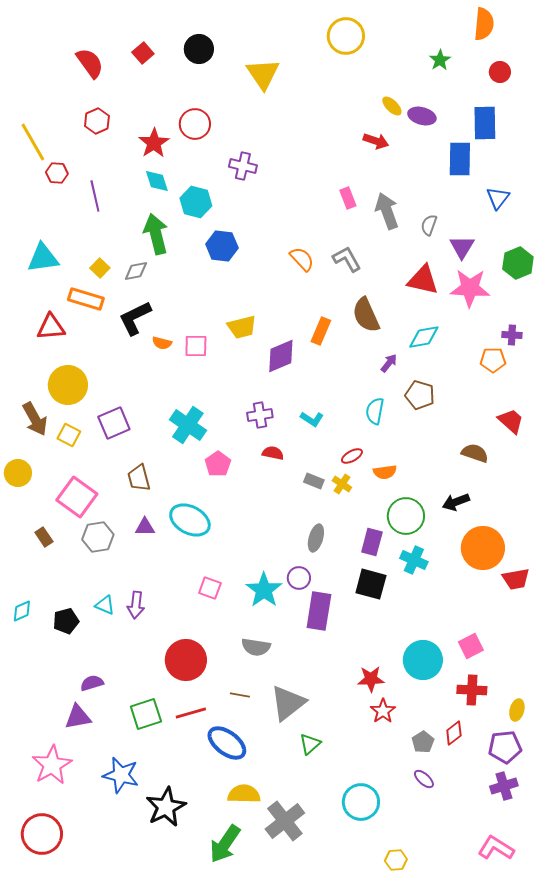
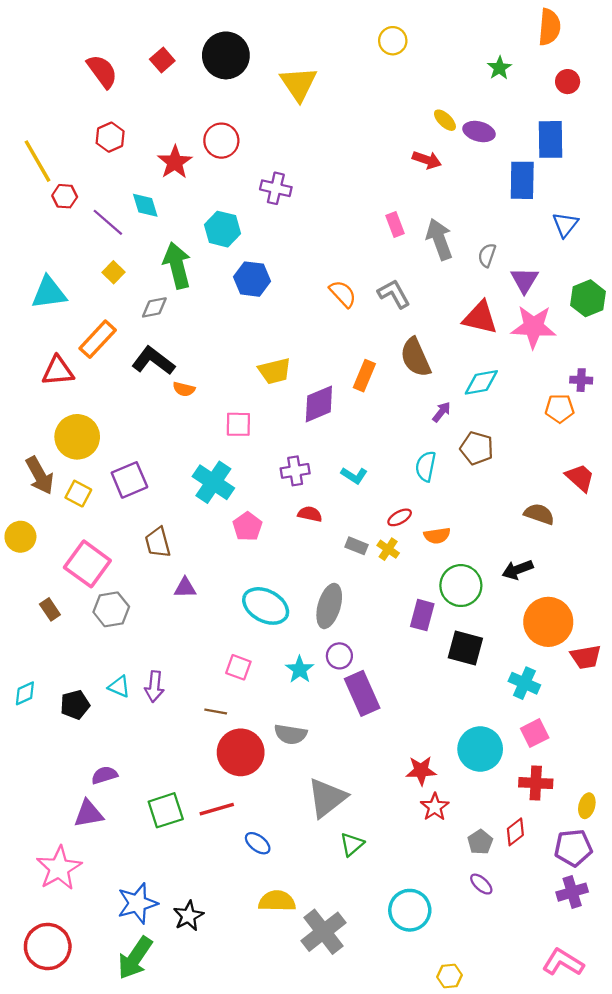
yellow circle: (346, 36) -> (393, 41), size x0.7
black circle: (199, 49) -> (226, 55), size x1.4
cyan diamond: (157, 181) -> (145, 205), moved
purple line: (95, 196) -> (108, 222), turned -36
yellow square: (100, 268) -> (114, 272), moved
orange rectangle: (86, 299) -> (98, 339), turned -64
black L-shape: (135, 318) -> (153, 361), turned 63
pink square: (196, 346) -> (238, 424), moved
cyan ellipse: (190, 520) -> (266, 606), moved
purple triangle: (145, 527) -> (185, 588), moved
gray ellipse: (316, 538) -> (329, 606), moved, size x1.4
cyan cross: (414, 560) -> (524, 683), moved
black square: (371, 584) -> (465, 648), moved
cyan star: (264, 590) -> (300, 670), size x0.7
purple rectangle: (319, 611) -> (362, 693), turned -33
red circle: (186, 660) -> (241, 752), moved
brown line: (240, 695) -> (216, 712), moved
blue ellipse: (227, 743) -> (258, 843), size x0.6
blue star: (121, 775) -> (137, 903), moved, turned -30
black star: (166, 807) -> (188, 916), size x0.7
green arrow: (225, 844) -> (135, 958), moved

